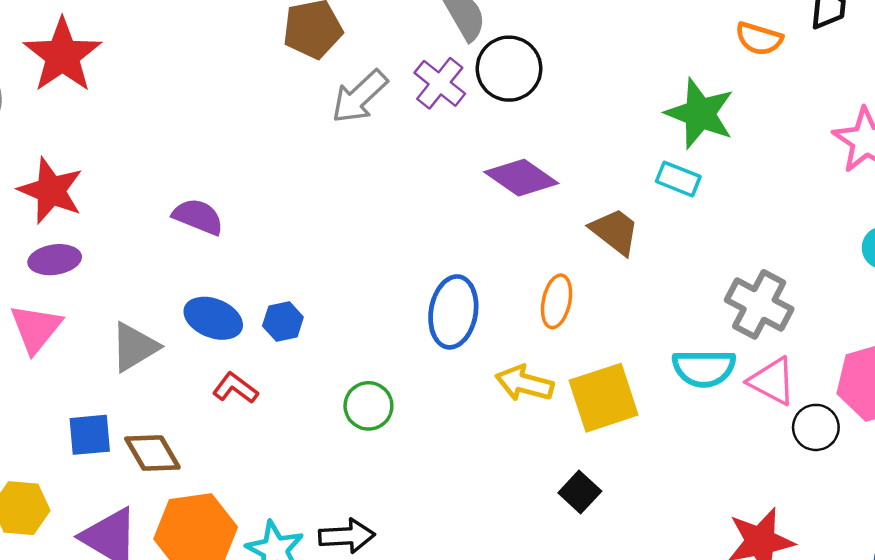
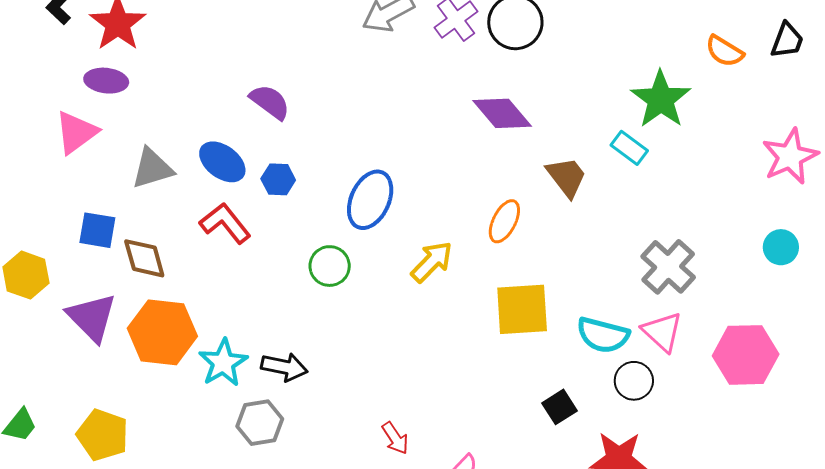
purple semicircle: (198, 217) -> (270, 102), moved
blue ellipse: (453, 312) -> (370, 200), moved
cyan semicircle: (704, 368) -> (603, 335), moved
yellow arrow: (524, 383) -> (432, 262), moved, turned 105
red L-shape: (235, 388) -> (225, 223), size x1.4
black circle: (816, 427) -> (634, 381), moved
black square: (580, 492) -> (560, 407), moved

